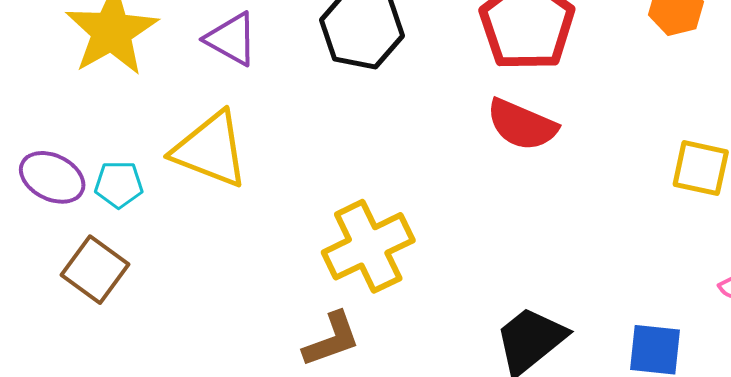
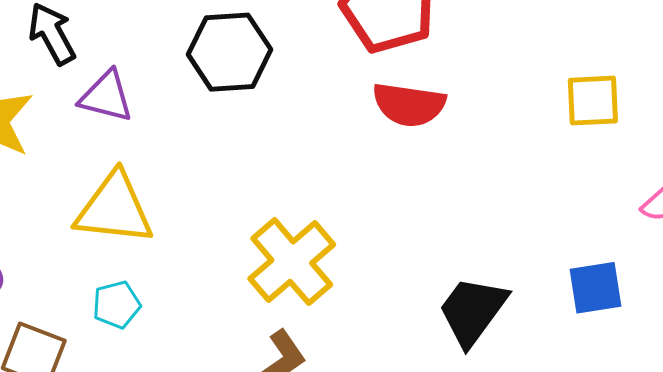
cyan pentagon: (119, 184) -> (116, 305), moved

